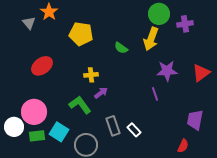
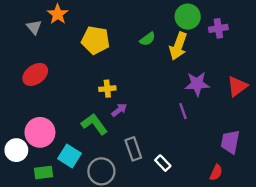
green semicircle: (121, 48) -> (147, 39), moved, turned -72
red ellipse: (42, 66) -> (35, 74), moved
white rectangle: (134, 130) -> (163, 163), moved
green rectangle: (37, 136) -> (44, 173), moved

